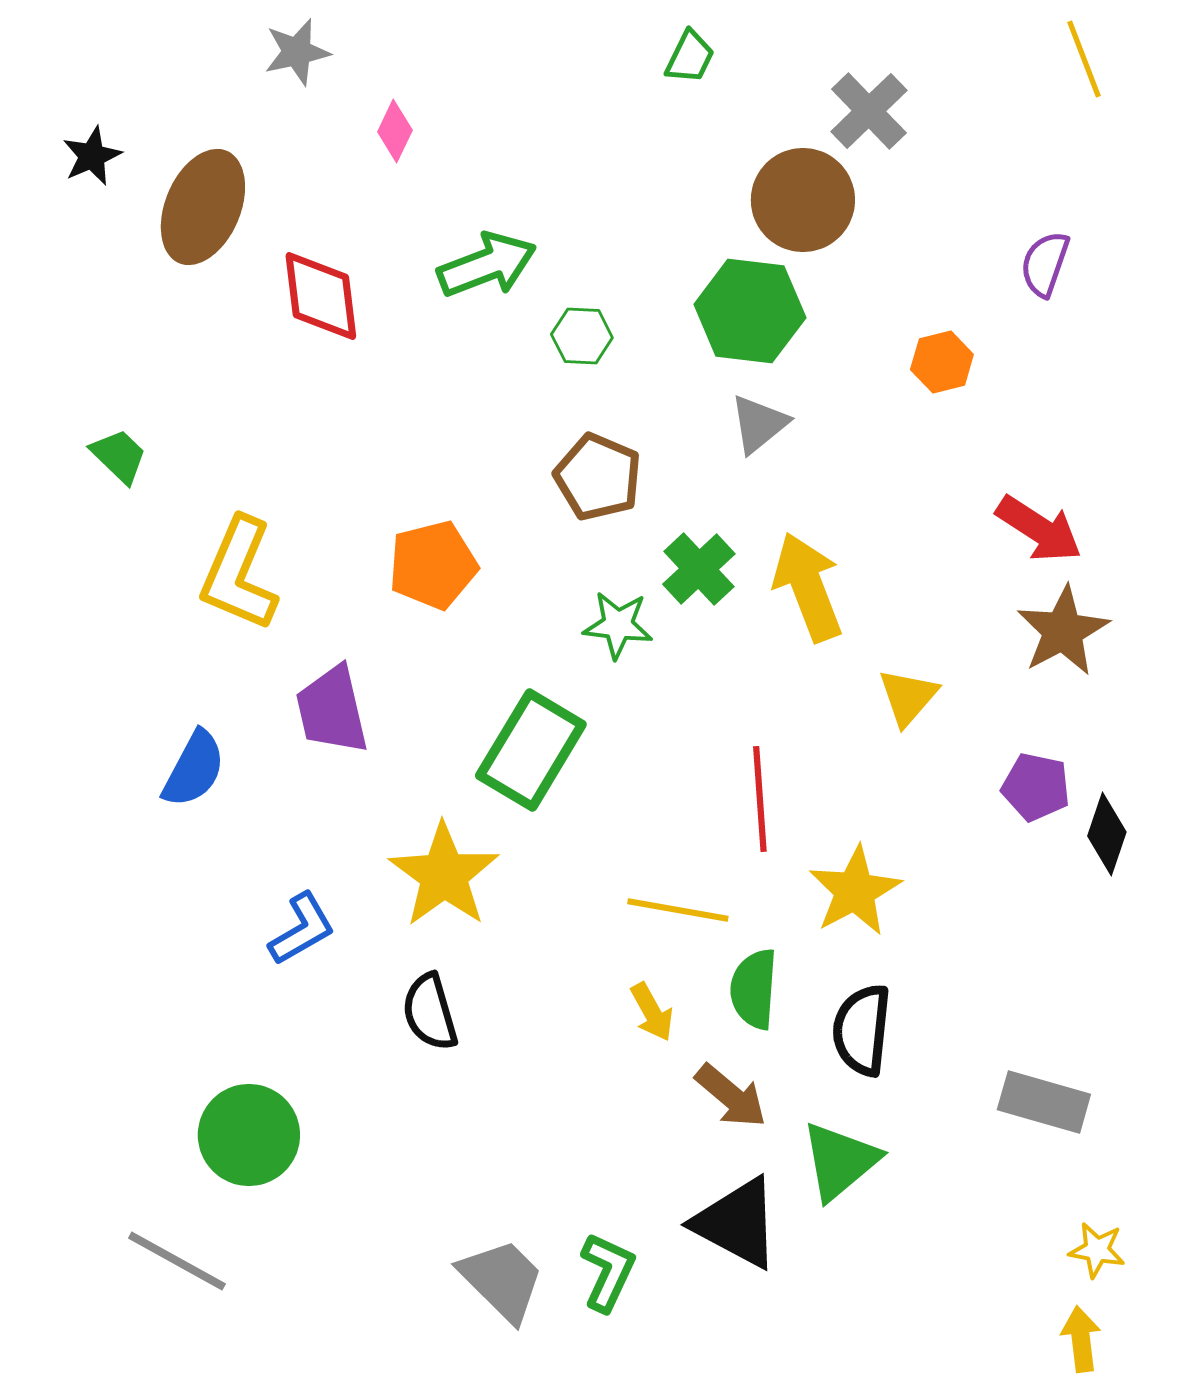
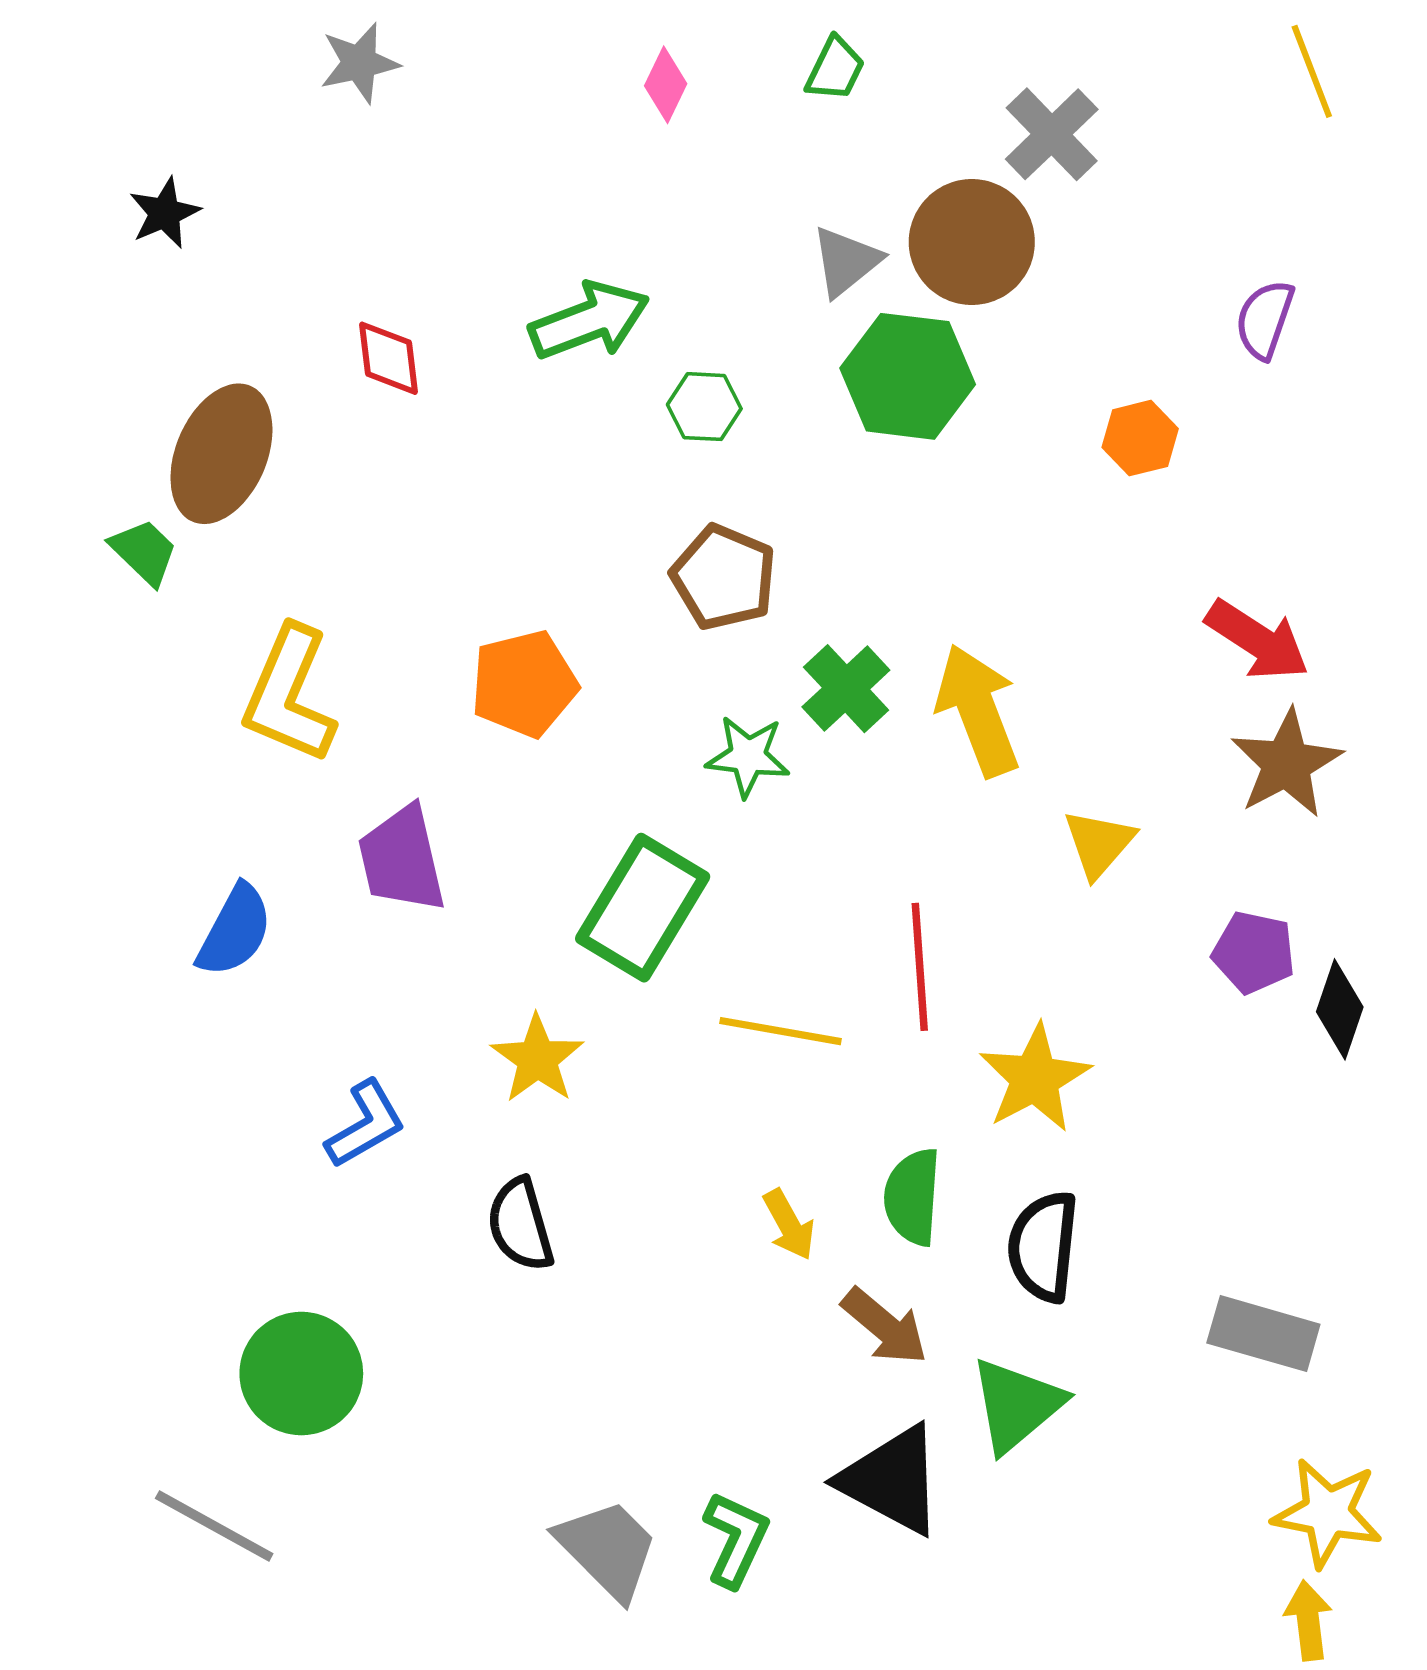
pink diamond: (395, 131) -> (666, 85), moved
black star: (92, 156) -> (165, 213), moved
brown ellipse: (203, 207) -> (221, 454), moved
red diamond: (321, 296) -> (388, 358), size x0.7
gray triangle: (759, 424) -> (846, 261), moved
yellow star: (444, 875) -> (537, 1059), size x0.7
yellow line: (678, 910) -> (781, 1031), moved
yellow star: (1097, 1250) -> (1328, 1513), size x1.6

